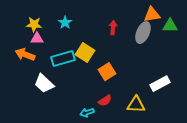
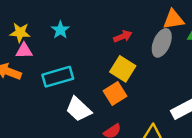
red arrow: (113, 28) -> (123, 36), turned 64
yellow square: (85, 53) -> (123, 69), moved
white trapezoid: (44, 84) -> (79, 109), moved

